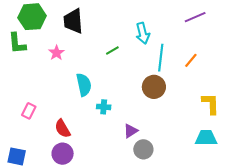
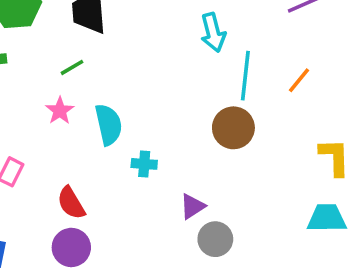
green line: (112, 51) -> (72, 67), moved
pink star: (56, 53) -> (60, 111), moved

